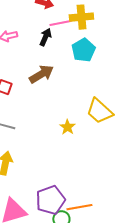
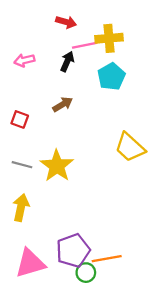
brown arrow: (41, 74) -> (63, 104), size x0.7
yellow star: (67, 127) -> (57, 166), moved, size x1.8

